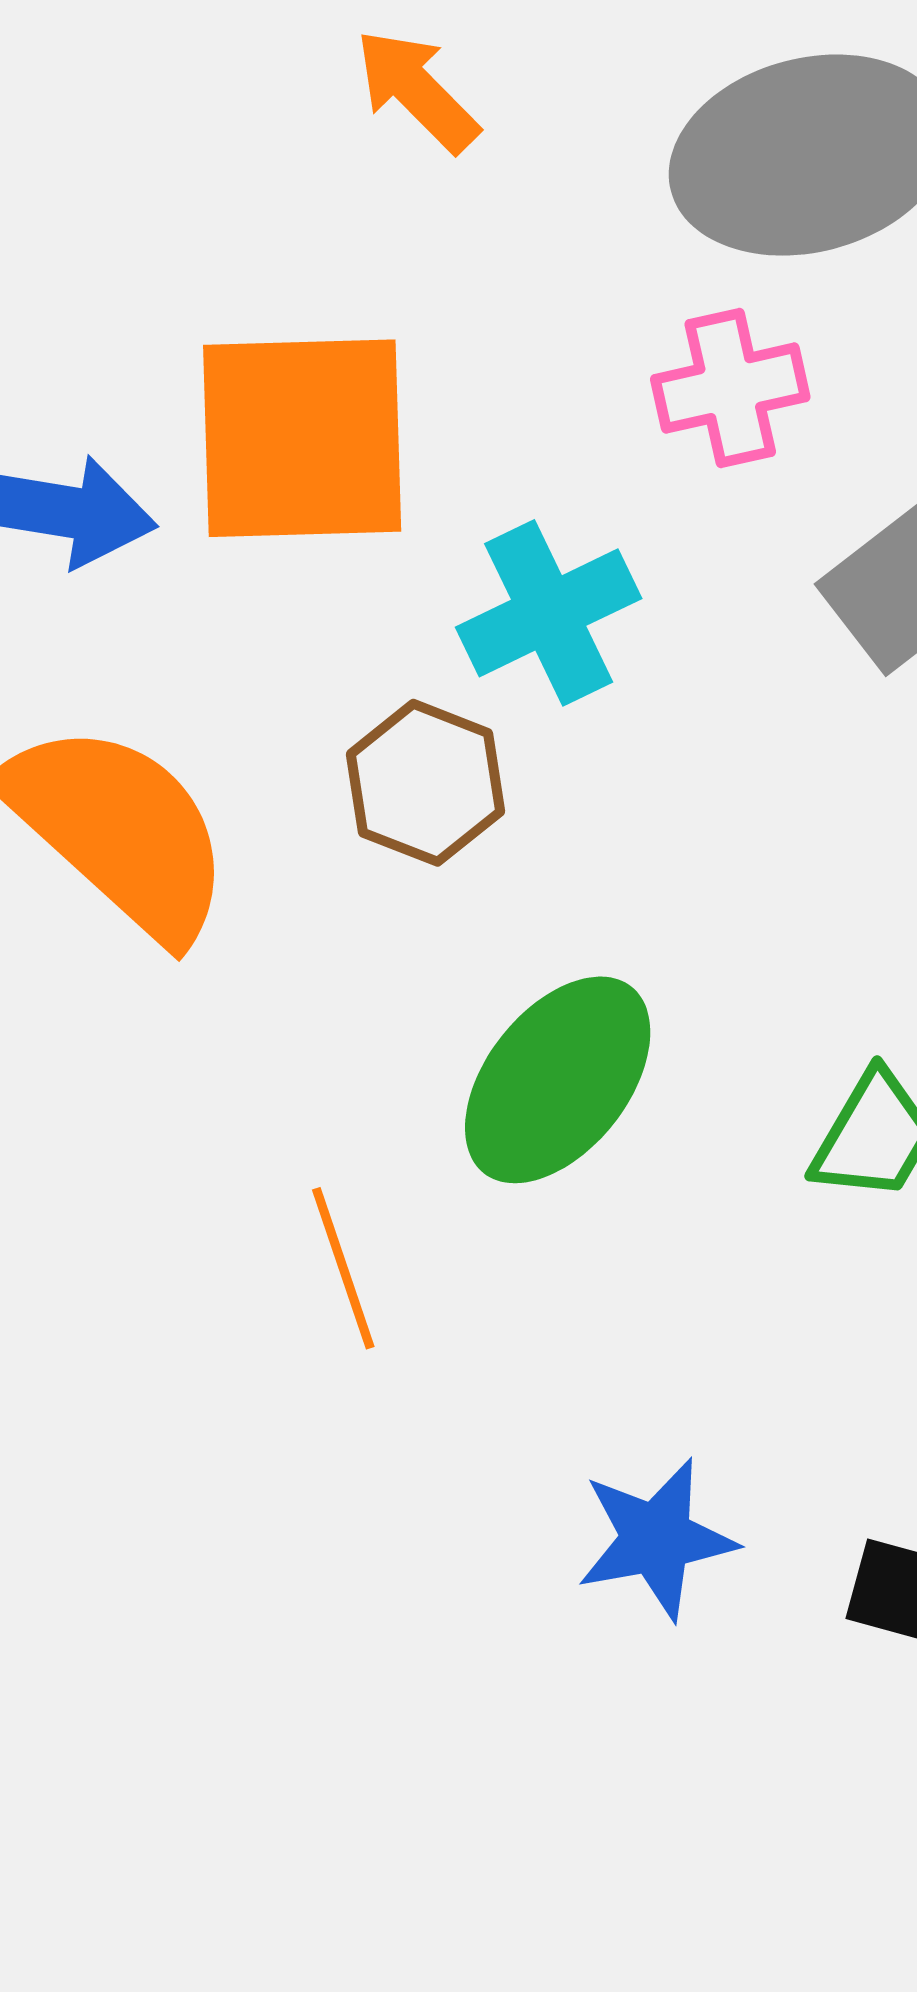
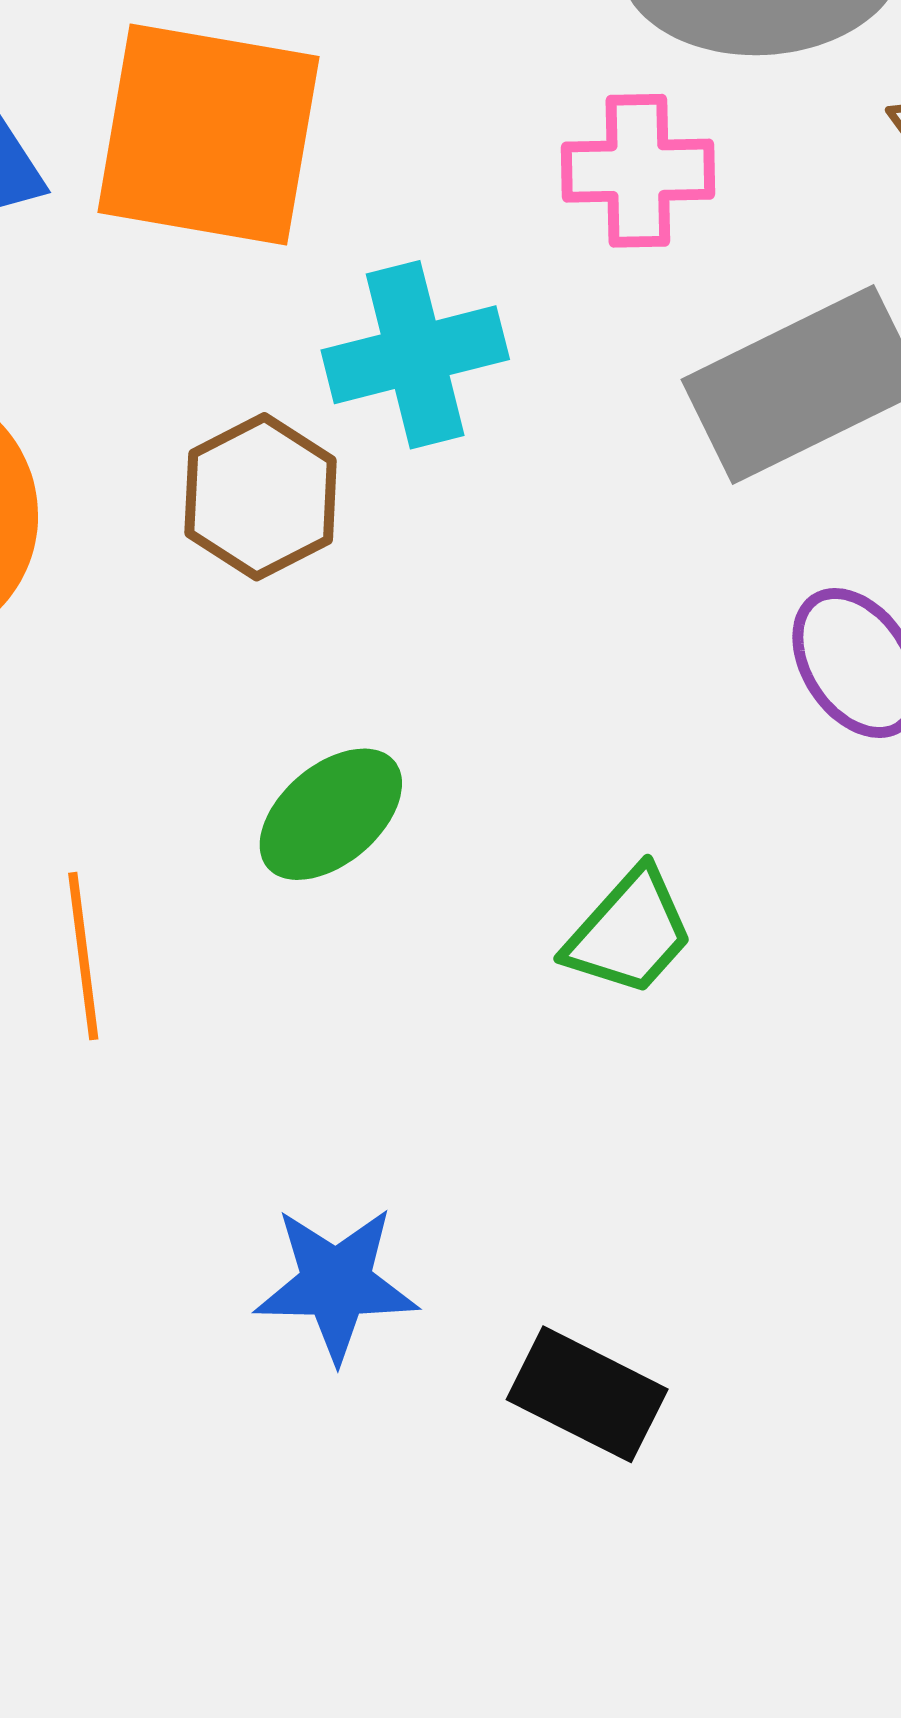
green ellipse: (558, 1080) -> (331, 814), size x0.7

